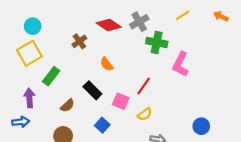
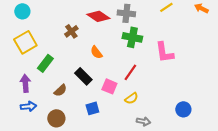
gray cross: (139, 22) -> (126, 13), turned 36
cyan circle: (33, 26) -> (22, 11), moved
green cross: (157, 42) -> (132, 37), moved
pink L-shape: (181, 64) -> (164, 52), turned -35
blue arrow: (21, 122) -> (28, 106), moved
blue square: (102, 125) -> (92, 108), turned 32

